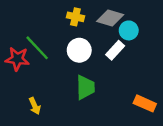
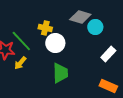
yellow cross: (75, 17) -> (45, 28), moved
white rectangle: (115, 50) -> (108, 54), moved
yellow arrow: (35, 106) -> (20, 63), moved, turned 64

